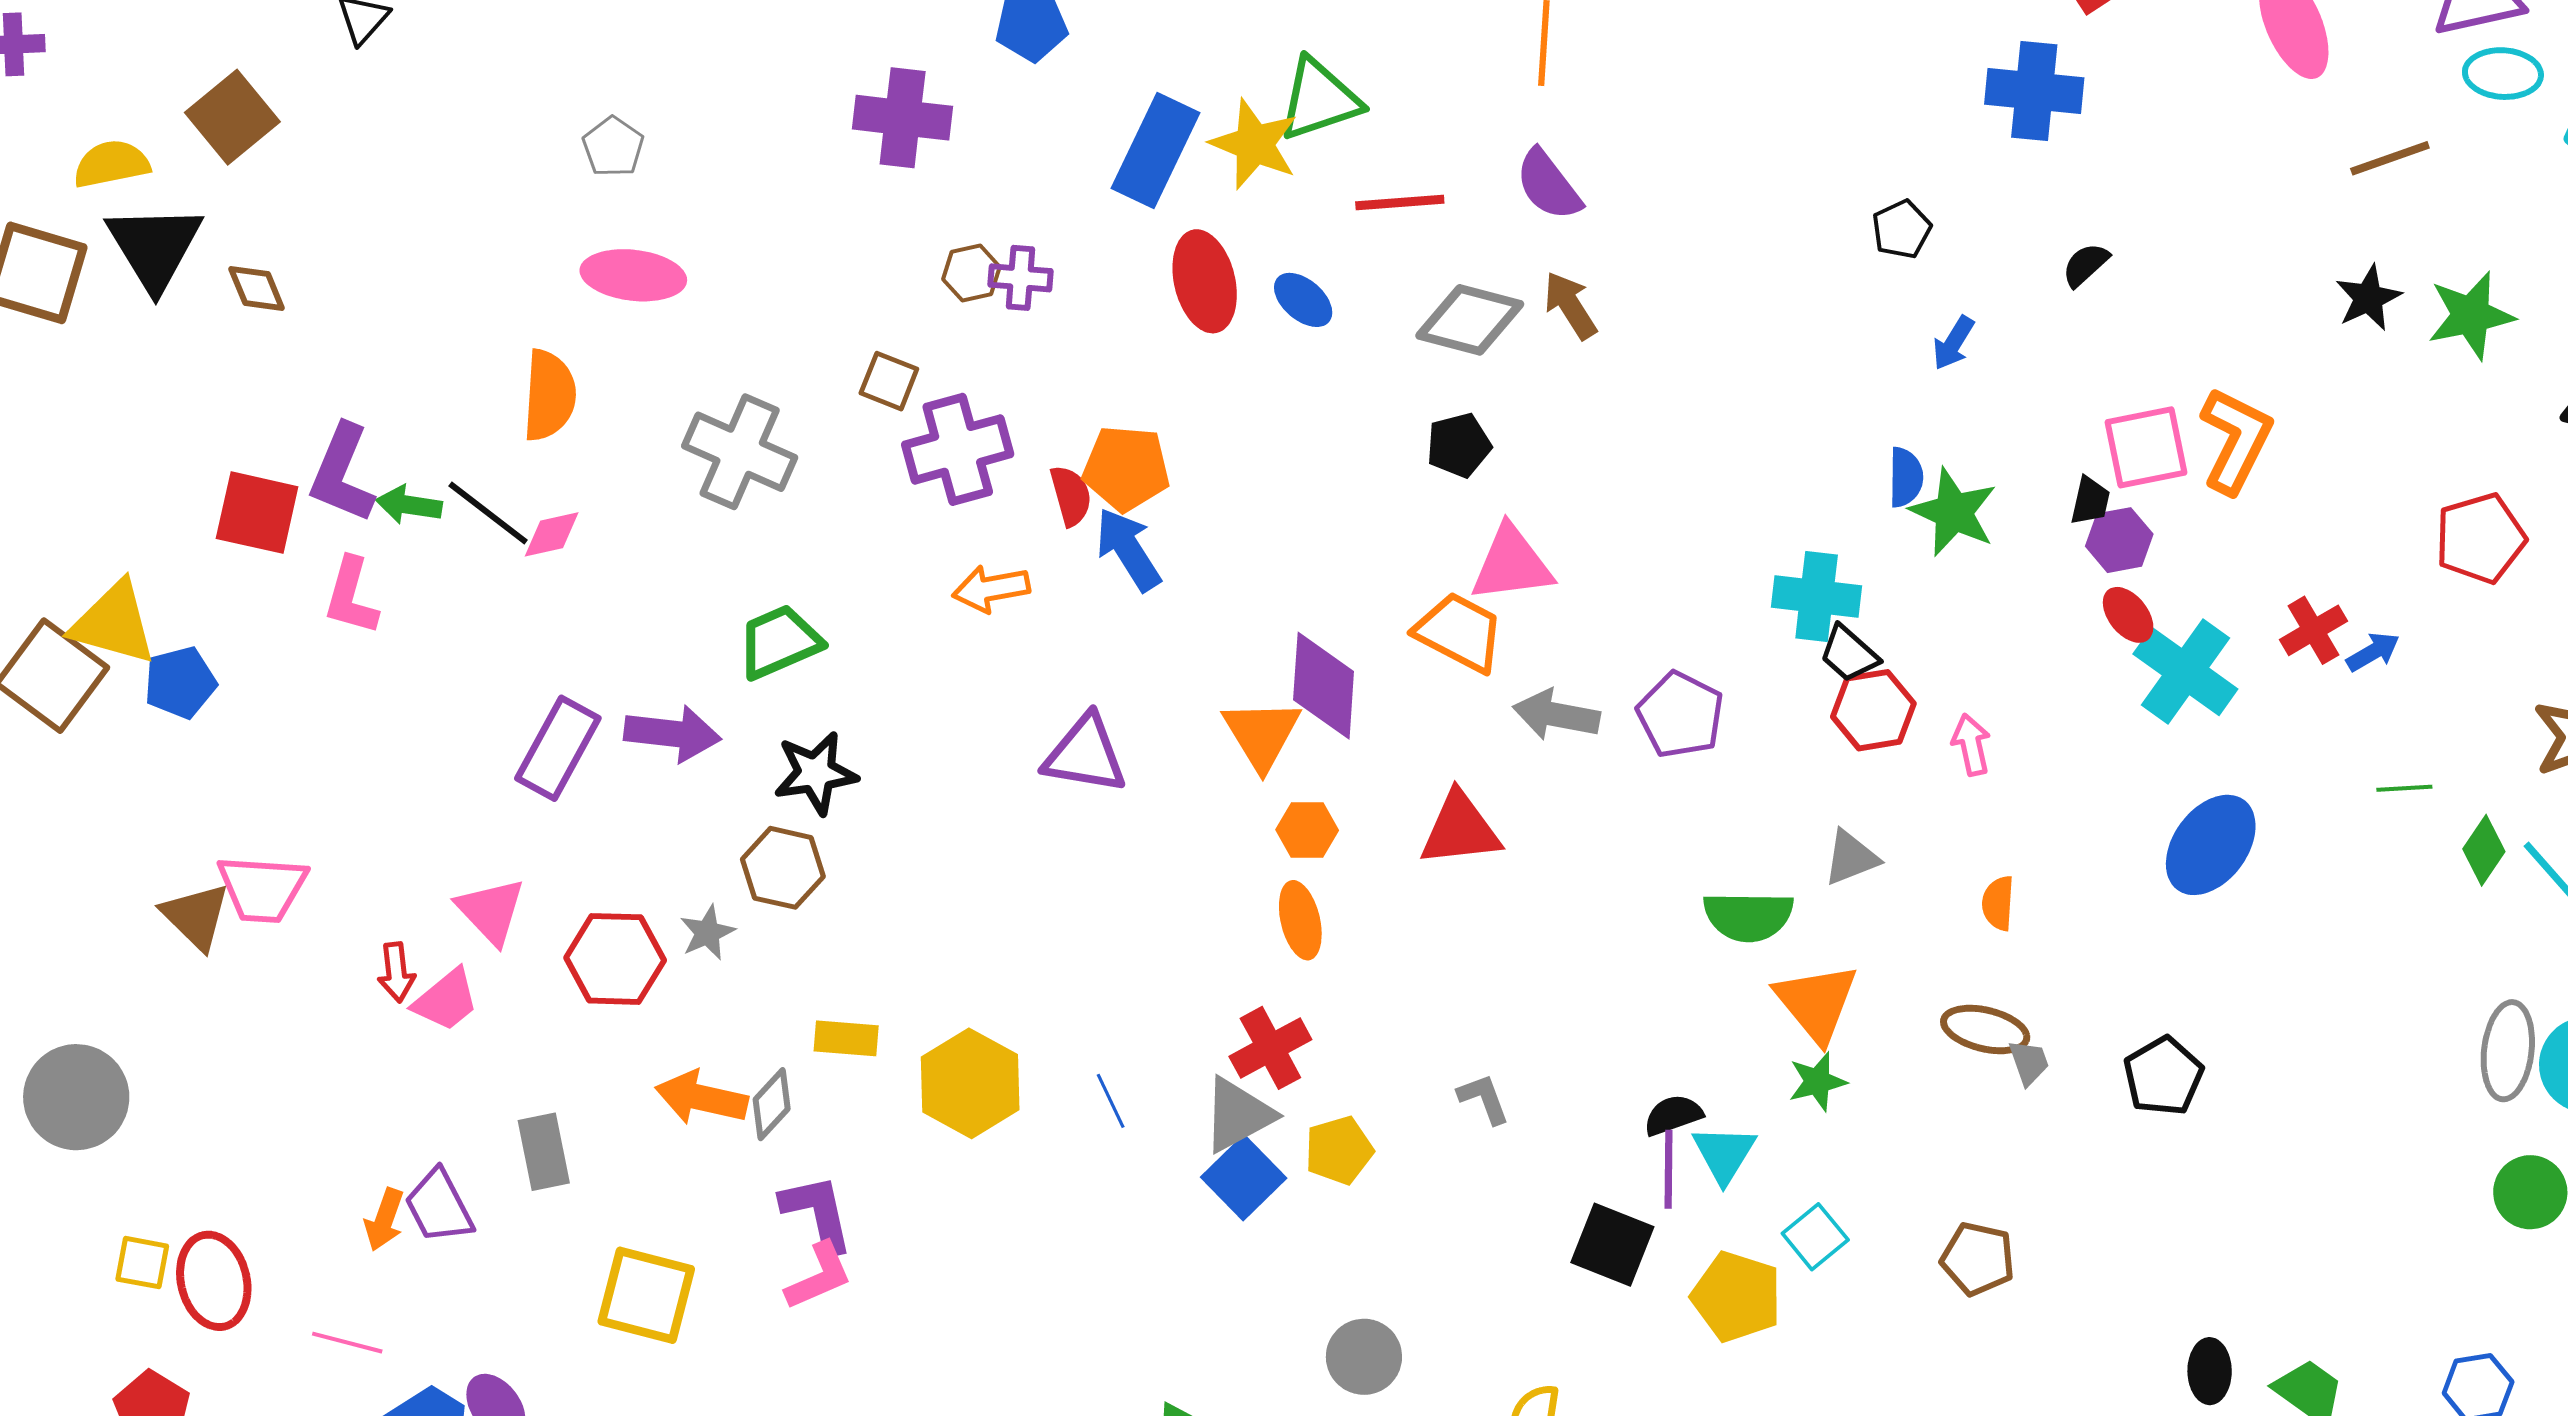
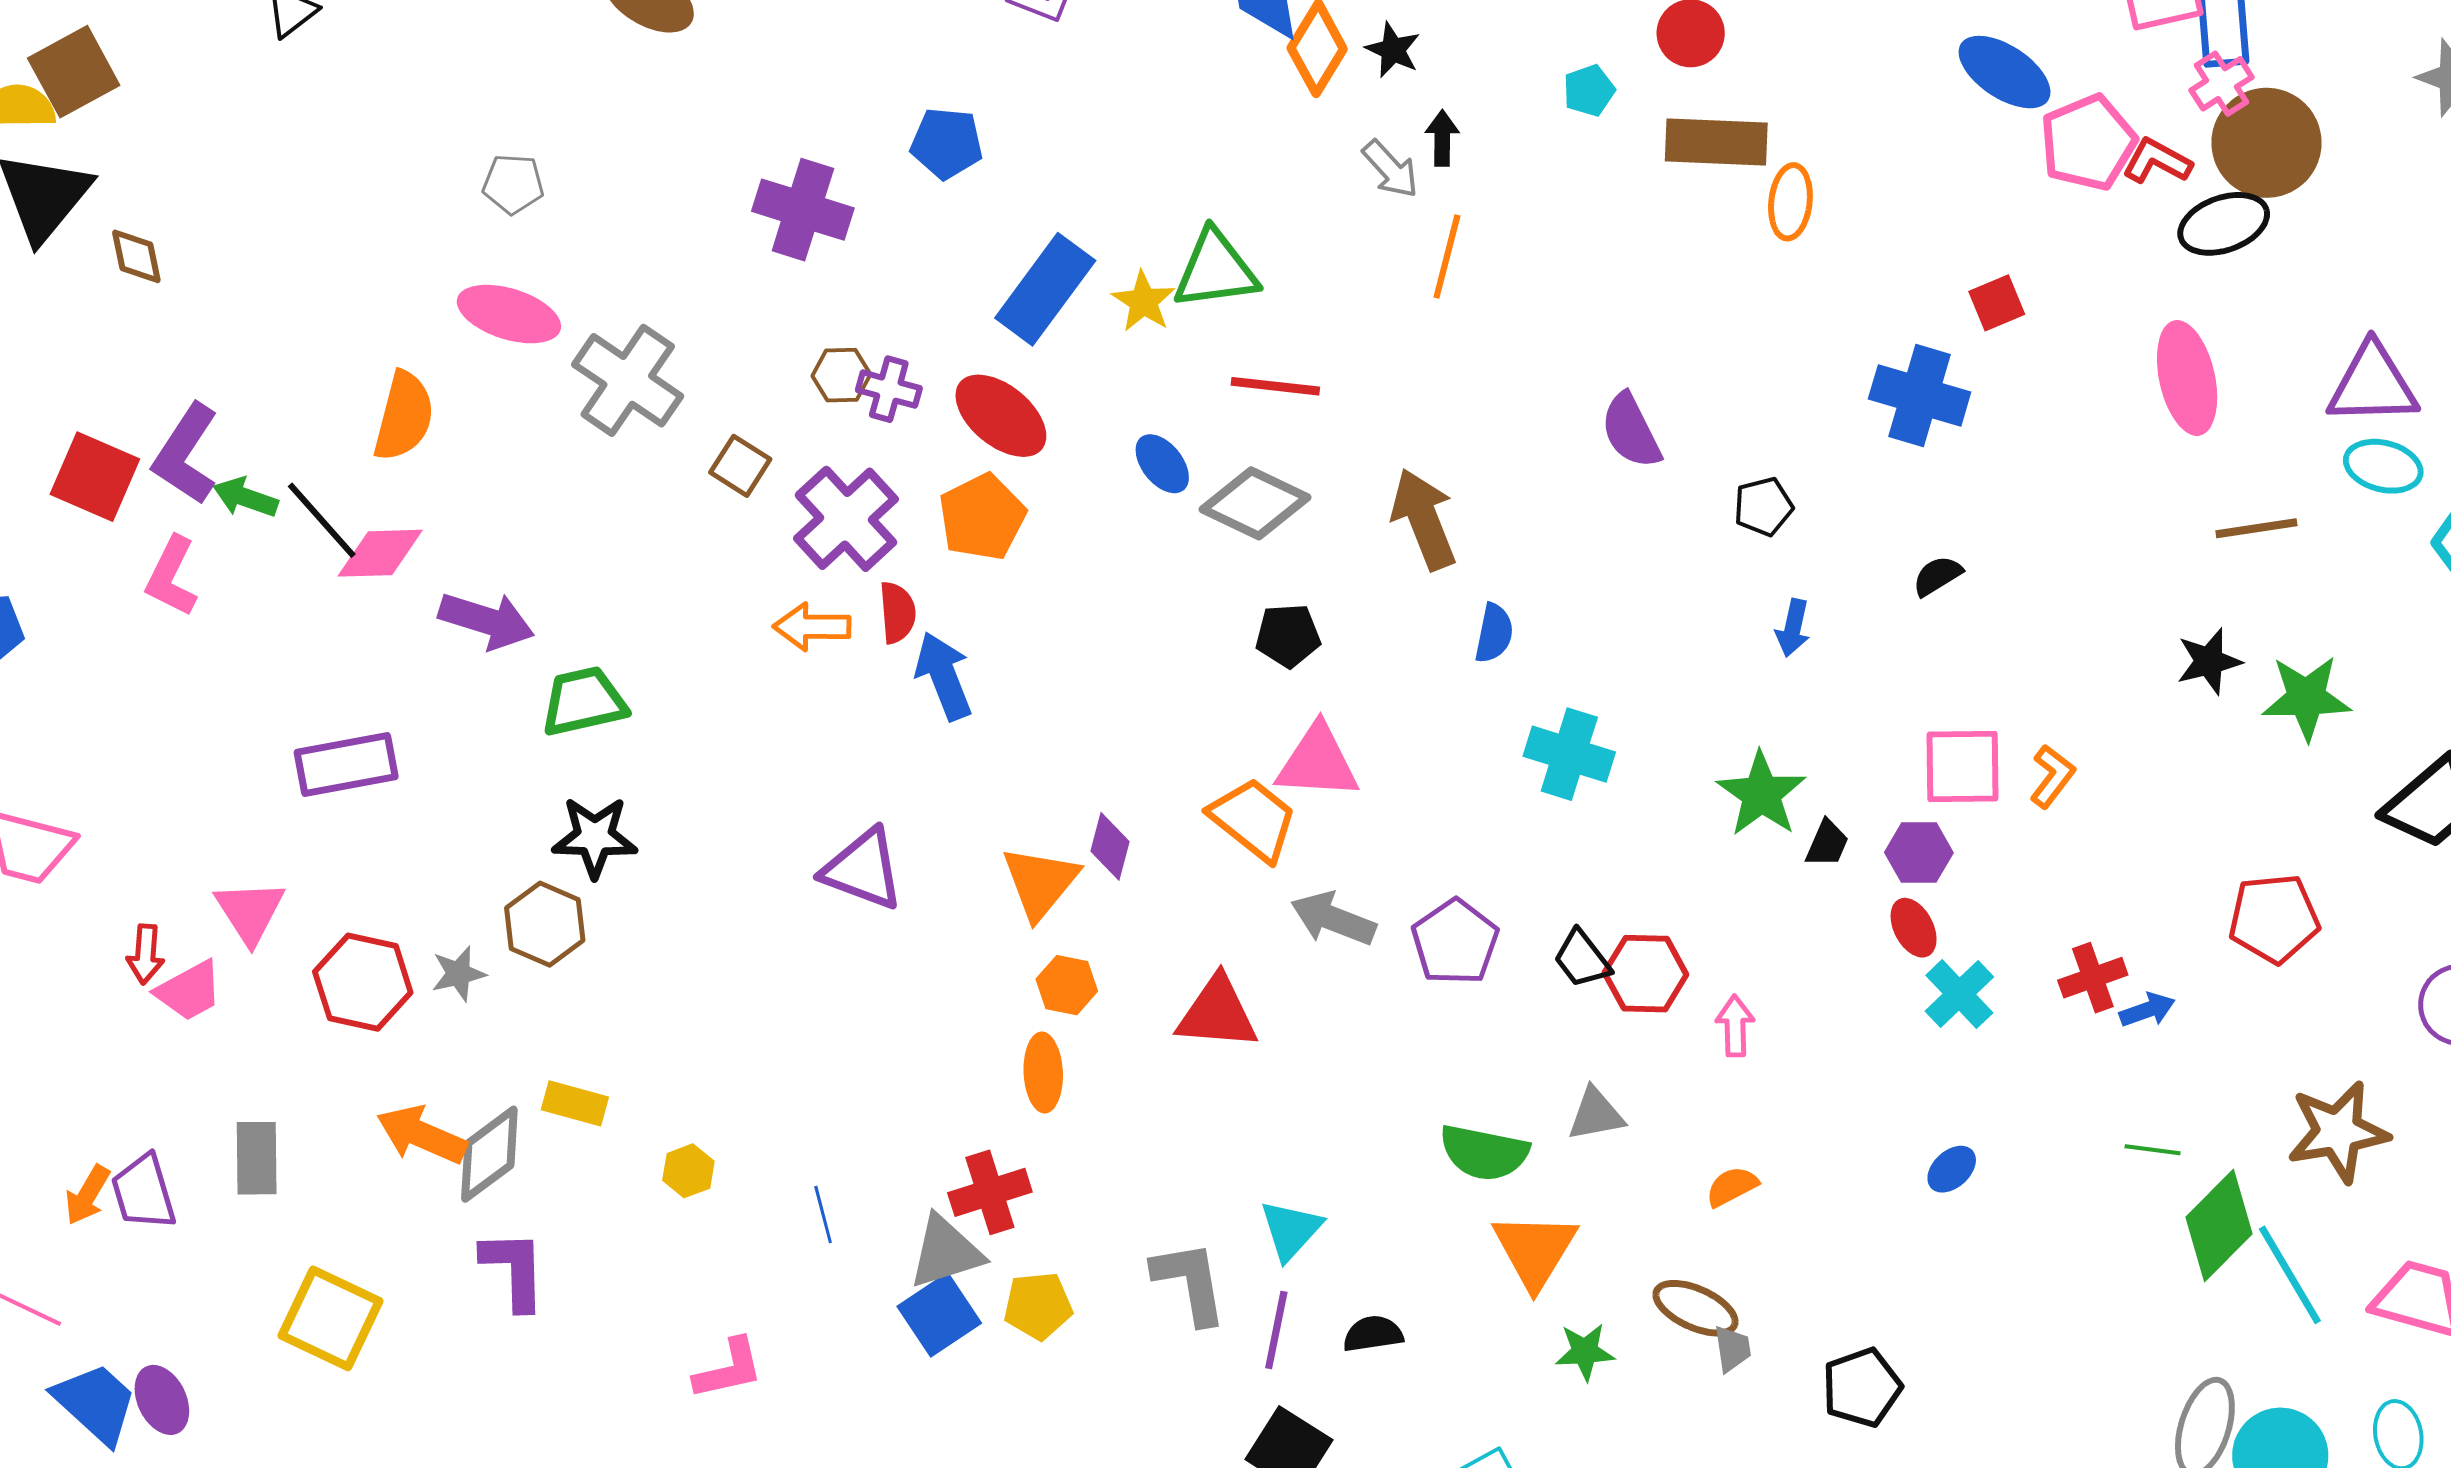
brown square: (232, 117) -> (74, 72), moved
yellow star: (1254, 144) -> (1143, 301), size x0.7
gray pentagon: (613, 147) -> (513, 184), turned 30
purple semicircle: (1548, 185) -> (1631, 431), moved
red ellipse: (1205, 281) -> (1001, 416), moved, turned -48
brown arrow: (1570, 305) -> (1424, 519), size x1.4
gray diamond: (1470, 320) -> (1255, 503), moved
blue arrow: (1953, 343) -> (1793, 628), turned -30
orange L-shape: (2236, 440) -> (2052, 776), size x0.6
purple cross: (958, 449) -> (846, 519), moved, turned -38
gray cross: (740, 452) -> (628, 380), moved
orange pentagon: (1126, 468) -> (982, 517), moved, turned 30
blue semicircle: (1906, 477) -> (1494, 633), moved
black trapezoid: (2090, 501) -> (1827, 843), moved
pink diamond: (552, 534) -> (380, 553), size x1.4
orange arrow: (991, 589) -> (812, 627), moved
cyan cross: (1817, 596) -> (1569, 754), moved
black trapezoid: (1849, 654) -> (1582, 959), moved
cyan cross: (2185, 671) -> (1959, 994), size x0.7
purple diamond: (1324, 686) -> (1110, 846), size x0.6
purple arrow: (673, 733) -> (487, 620), moved
purple rectangle: (558, 748) -> (346, 764), turned 40
blue ellipse: (2211, 845) -> (1952, 1169), size x0.5
green diamond: (2484, 850) -> (2219, 1226), size x1.6
orange semicircle: (1998, 903) -> (1732, 1186), turned 48
green star: (1817, 1082) -> (1585, 1352), moved
yellow hexagon: (970, 1083) -> (688, 1171), size x0.5
gray L-shape: (1484, 1099) -> (1190, 1282), size x1.6
gray diamond: (772, 1104) -> (489, 1154), size x1.4
cyan triangle: (1724, 1154) -> (1291, 1230), moved
purple line: (1668, 1169) -> (1276, 1330), moved
pink L-shape: (819, 1276) -> (729, 1369), moved

